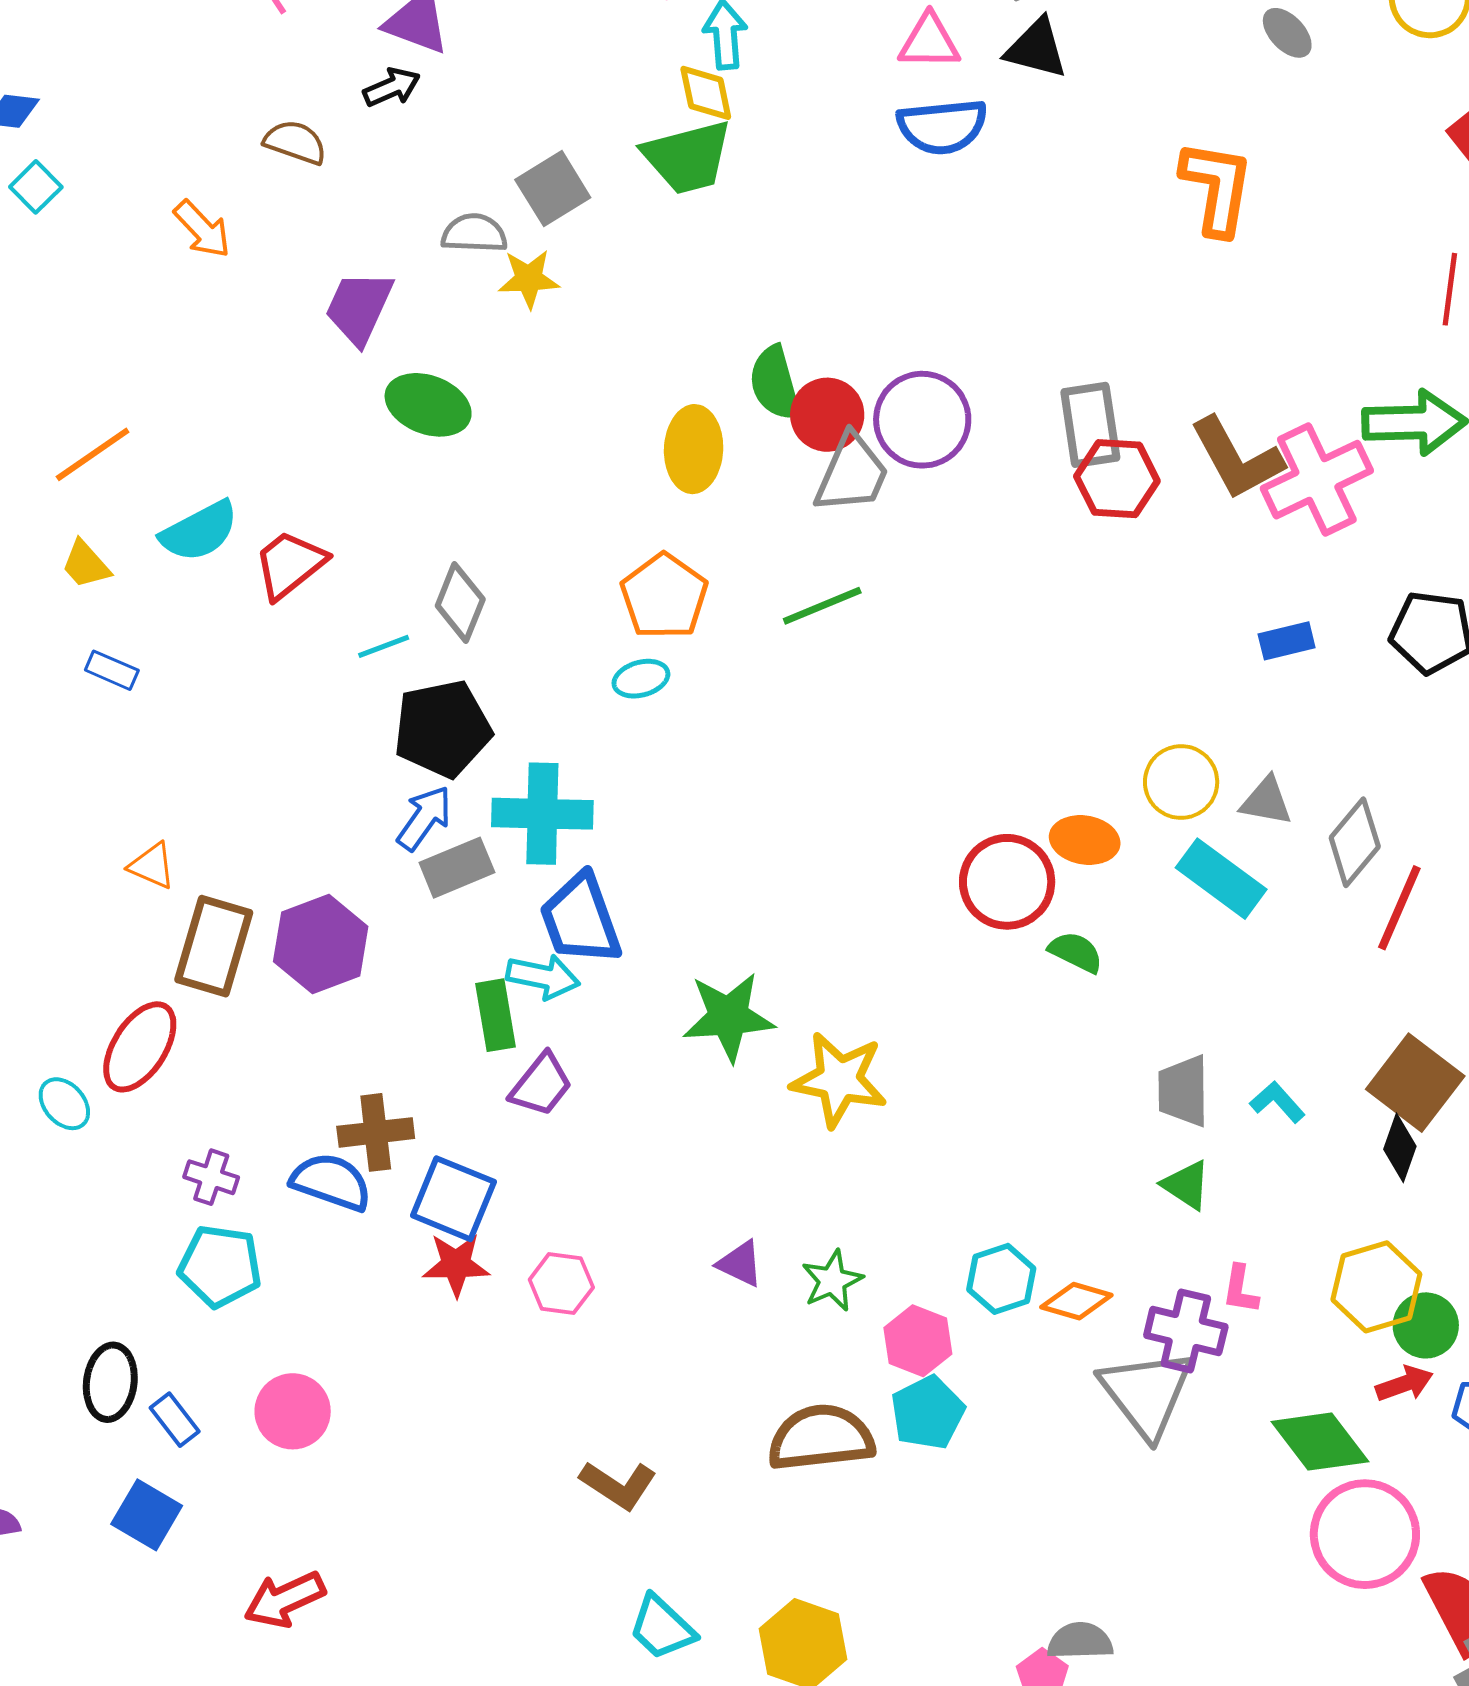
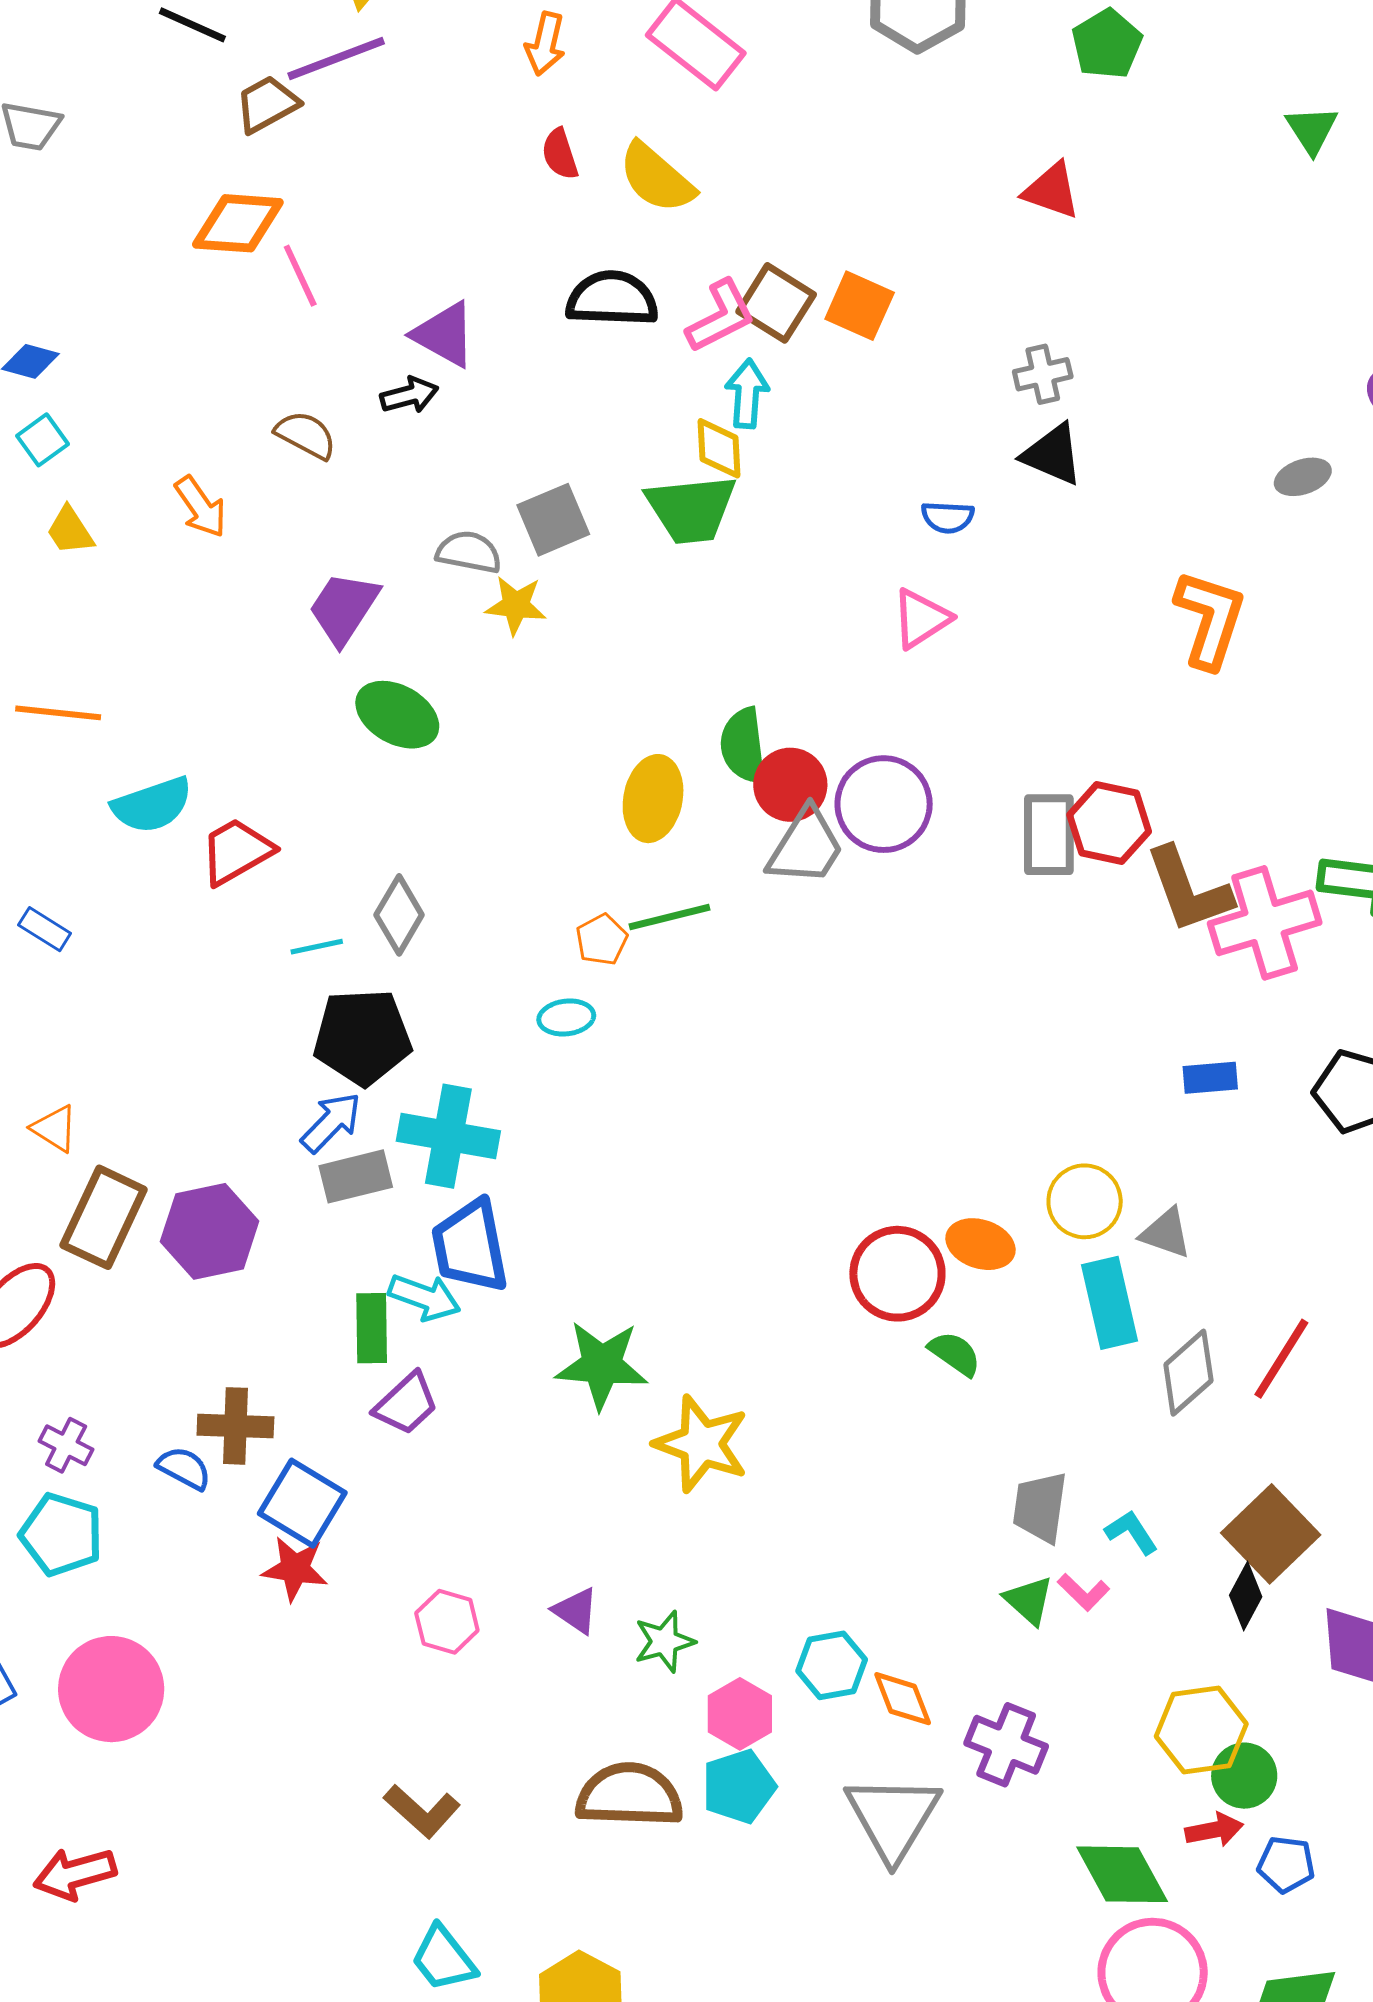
gray ellipse: (1287, 33) -> (1303, 477), turned -74
pink triangle: (929, 42) -> (921, 618), moved, turned -42
blue semicircle: (942, 126) -> (948, 517), size x0.6
orange line: (93, 454) -> (58, 713), turned 32
red hexagon: (1117, 479) -> (1109, 823), moved
yellow trapezoid: (86, 564) -> (70, 531), moved
orange pentagon: (664, 596) -> (602, 940), size x0.6
green line: (822, 606) -> (669, 917), moved
gray diamond: (1355, 842) -> (1188, 1373), moved
cyan rectangle: (1221, 879) -> (1109, 1303), turned 32
blue semicircle: (331, 1182) -> (184, 1468), size x0.7
pink hexagon: (561, 1284) -> (447, 1622), moved
pink L-shape: (1240, 1289) -> (1083, 1592), moved, turned -64
orange diamond: (1076, 1301) -> (903, 1699), turned 44
gray triangle: (1146, 1393) -> (893, 1817), moved
pink circle: (293, 1411) -> (111, 1689), size x1.4

